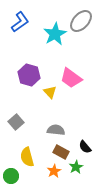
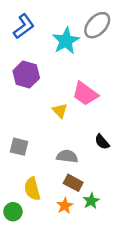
purple hexagon: (29, 75) -> (26, 74), moved
gray square: (16, 122) -> (19, 147), turned -35
black semicircle: (85, 147) -> (102, 142), moved

